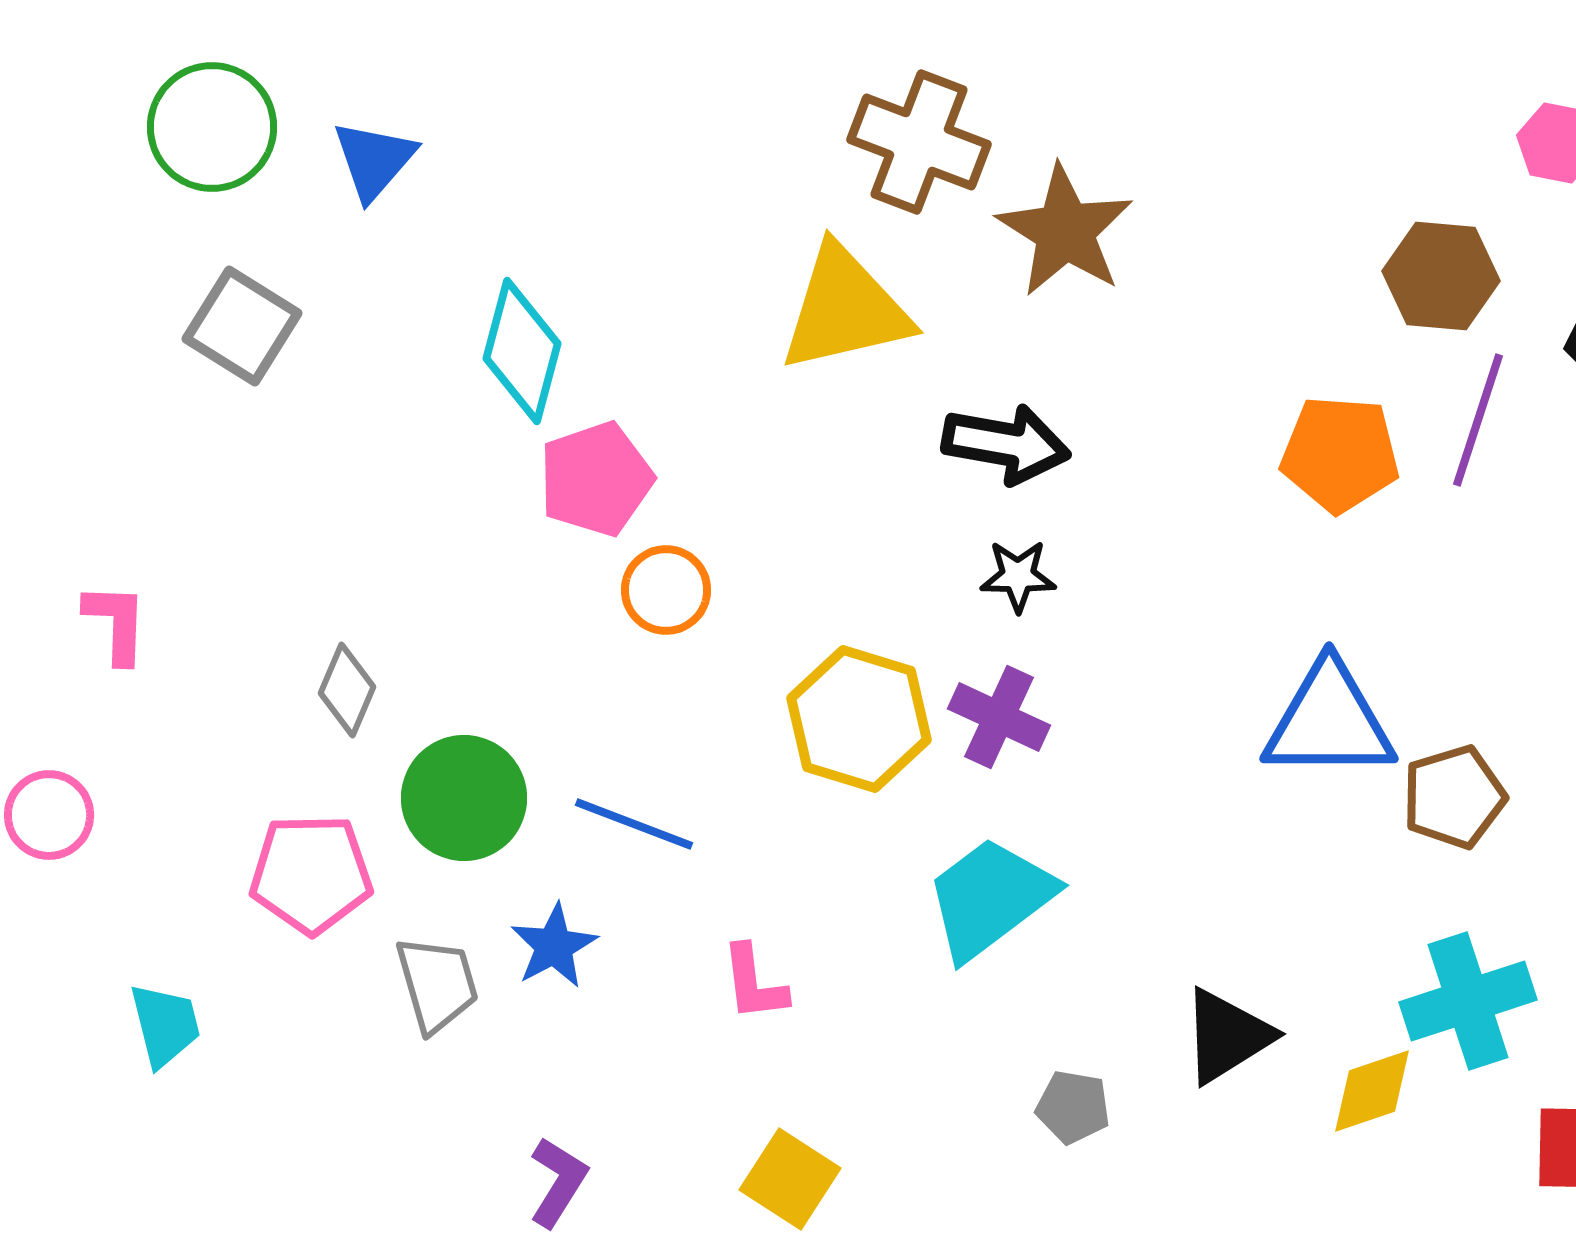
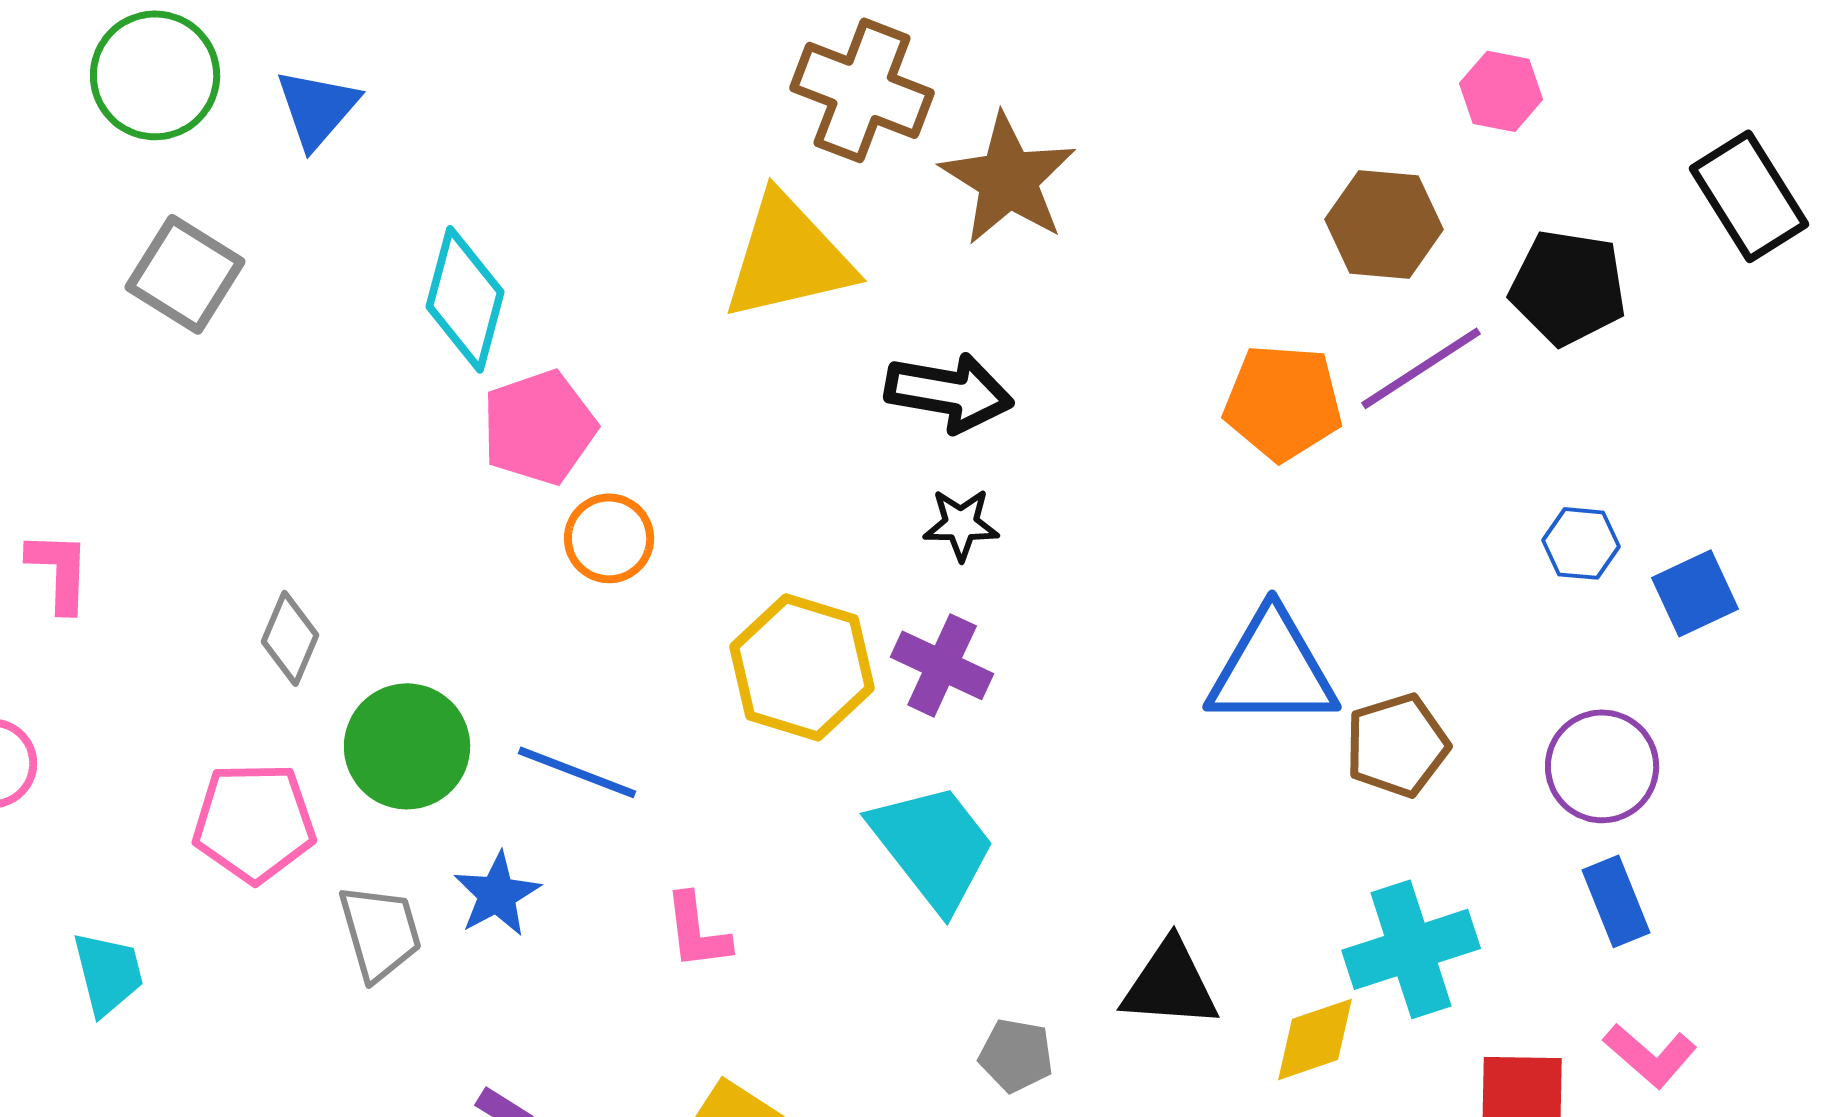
purple line: (1478, 420) -> (1421, 368), turned 39
cyan trapezoid: (990, 898) -> (933, 846), turned 89
black triangle: (1227, 1036) -> (1170, 984), turned 36

